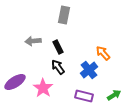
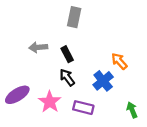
green arrow: (114, 95) -> (132, 110), turned -80
purple rectangle: (84, 96) -> (83, 108), moved

